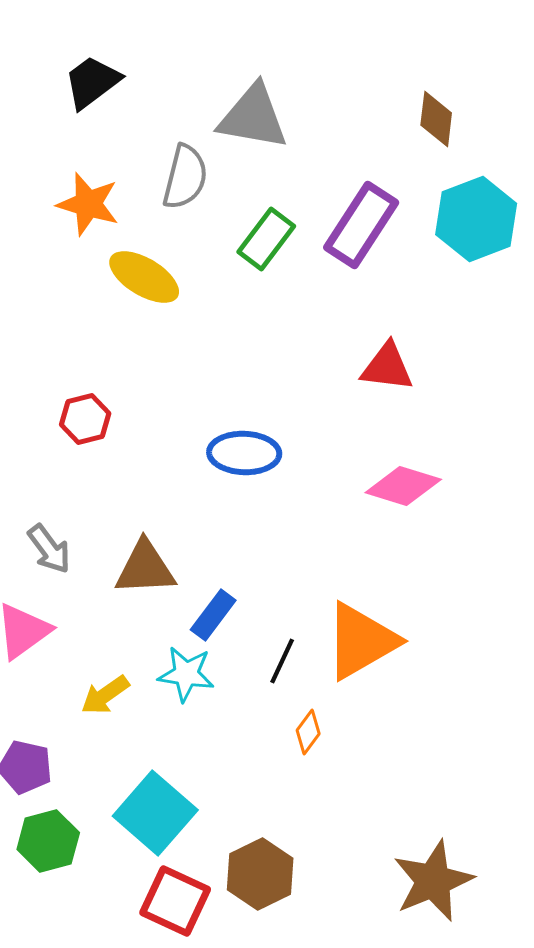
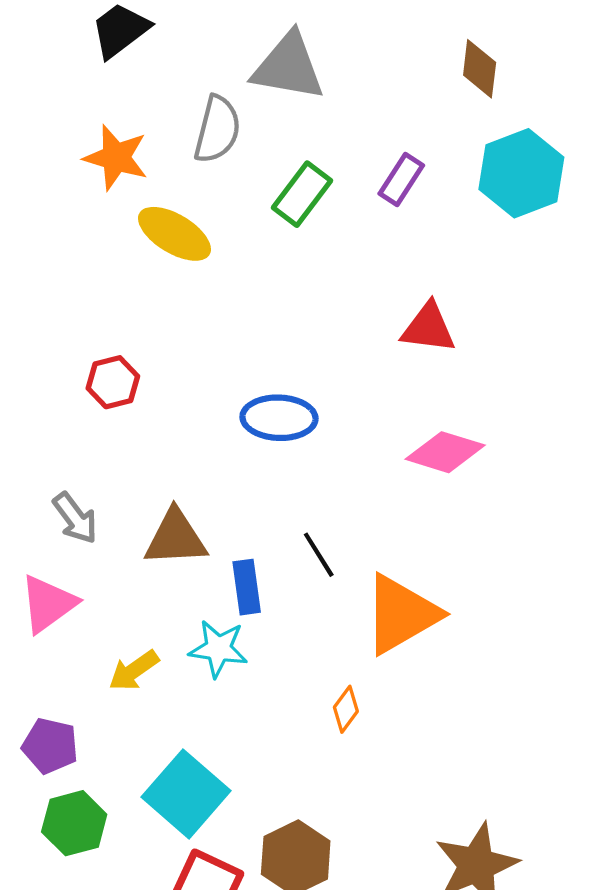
purple rectangle: (361, 225) -> (401, 180), size x0.6
blue rectangle: (213, 615) -> (247, 587), turned -45
black line: (282, 661) -> (319, 555), moved, turned -57

